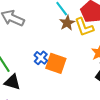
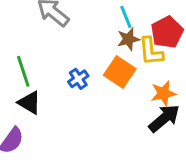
orange square: (56, 63) -> (120, 72), moved

